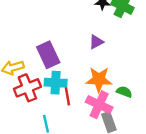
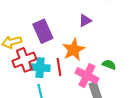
orange star: (99, 79) -> (74, 50), moved, turned -30
cyan cross: (56, 83) -> (40, 68), moved

